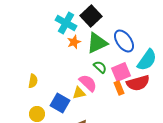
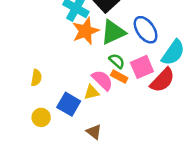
orange star: (74, 42) -> (86, 31), size x1.6
red semicircle: (138, 83) -> (162, 80), turned -30
orange rectangle: (119, 88) -> (119, 77), moved, turned -40

